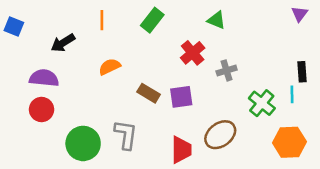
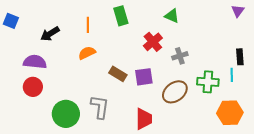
orange line: (102, 20) -> (88, 25), moved
green rectangle: (152, 20) -> (121, 16), turned -54
green cross: (262, 103) -> (208, 82), turned -35
brown ellipse: (220, 135) -> (175, 92), moved

